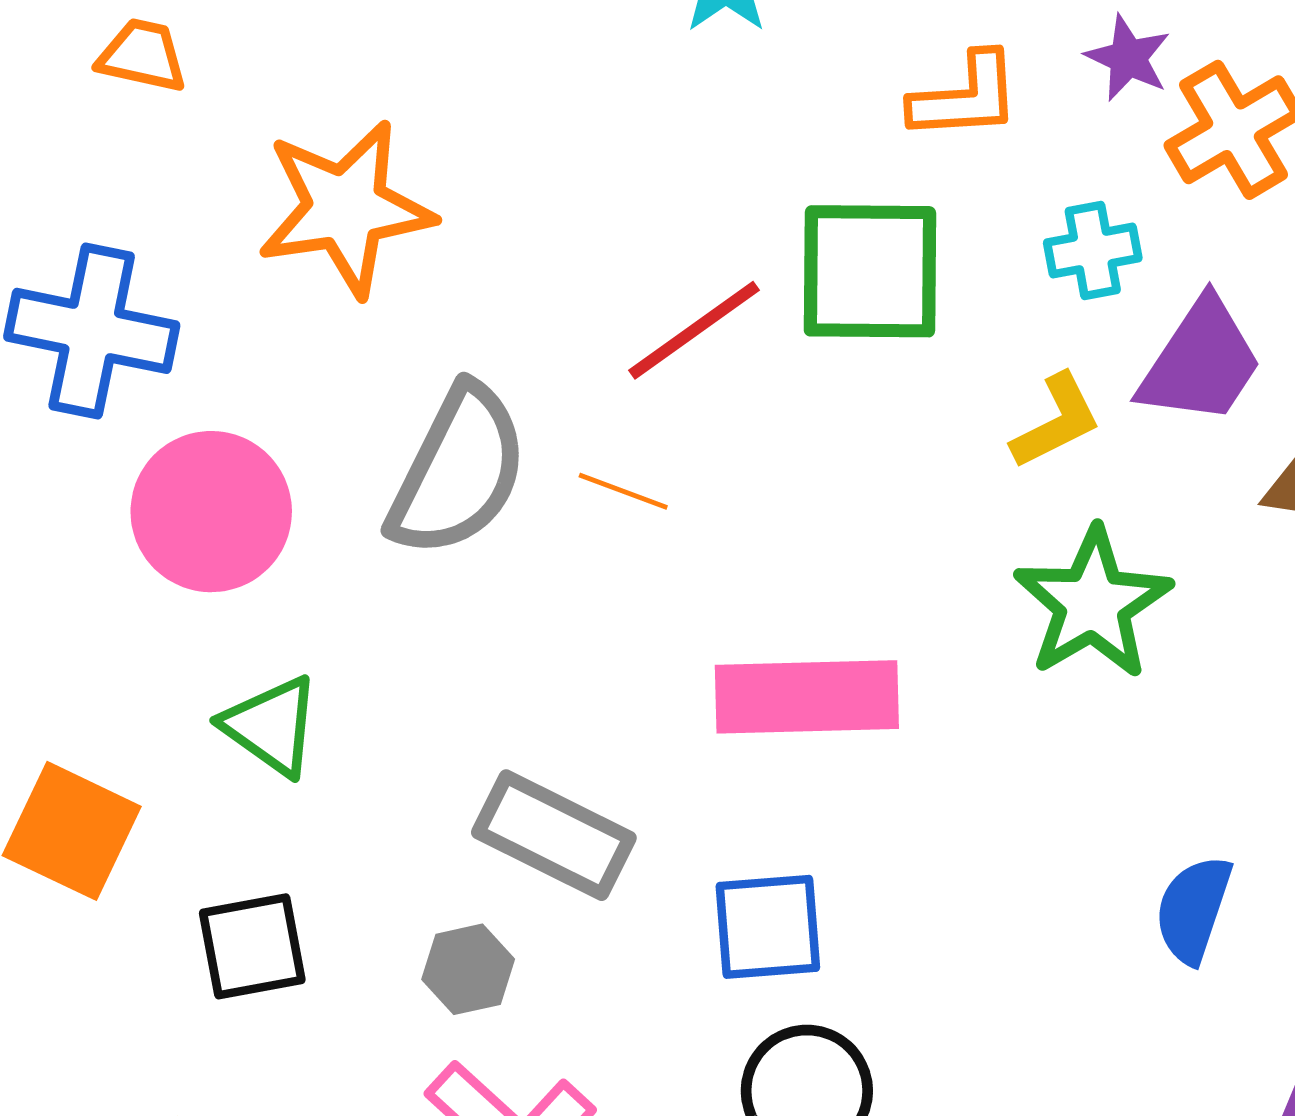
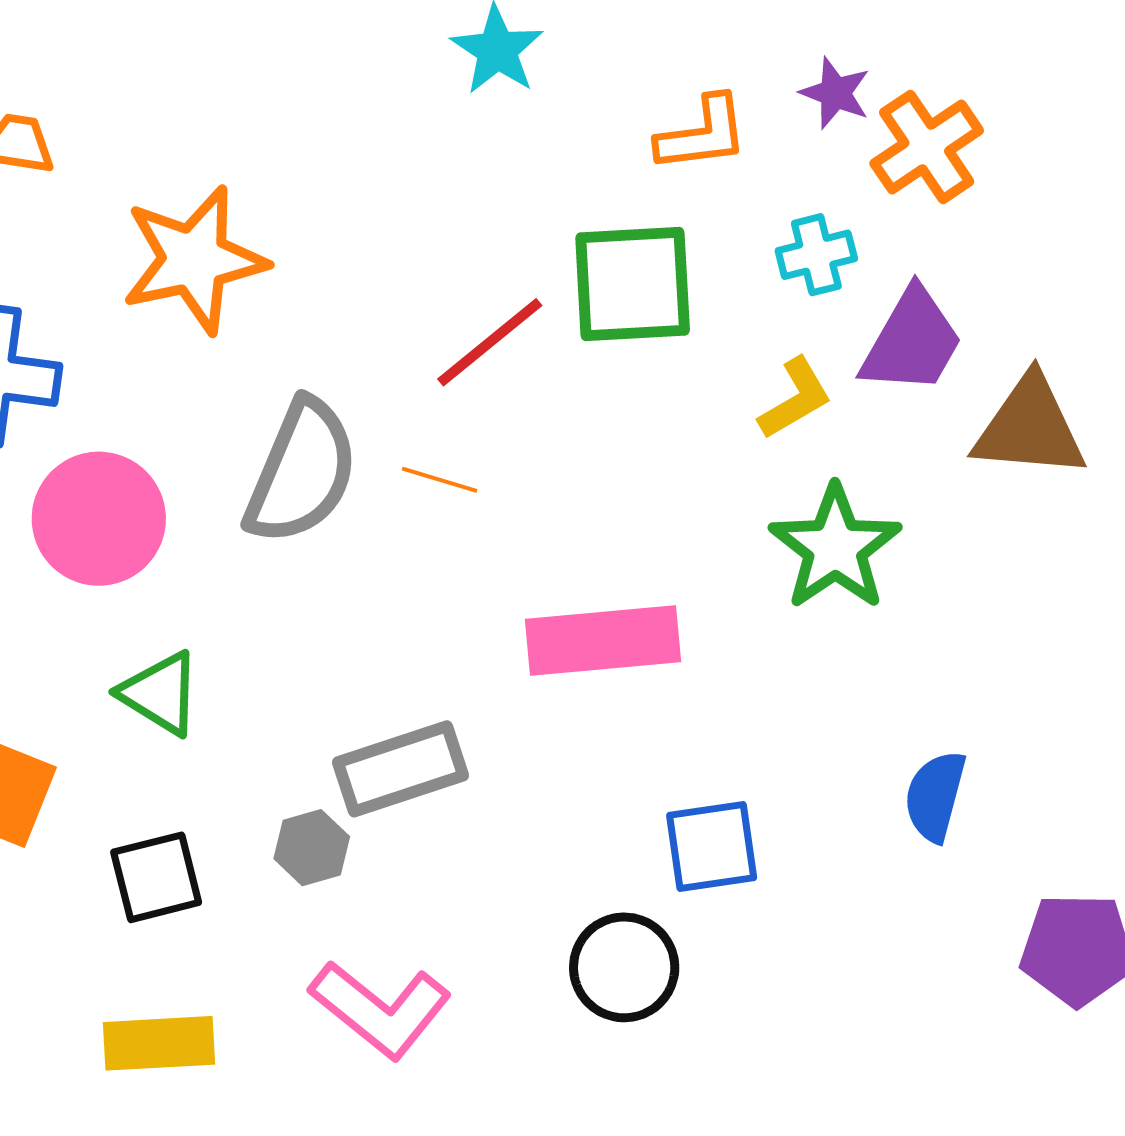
gray rectangle: (554, 835) -> (401, 769), turned -41
blue square: (768, 927) -> (712, 846), moved
gray hexagon: (468, 969) -> (312, 848), moved

